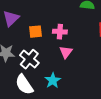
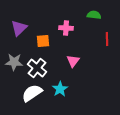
pink cross: (60, 32) -> (66, 28), moved
white semicircle: (24, 85) -> (32, 93), turned 90

